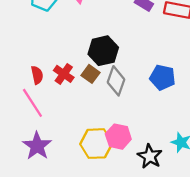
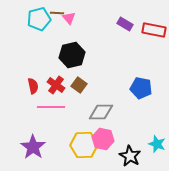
black hexagon: (103, 51) -> (72, 55), moved
gray diamond: (116, 81) -> (101, 112), moved, turned 70
pink line: (32, 103) -> (51, 107), moved, turned -56

